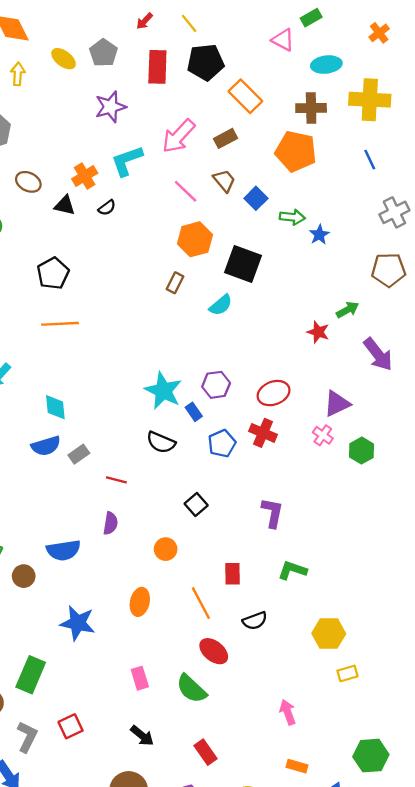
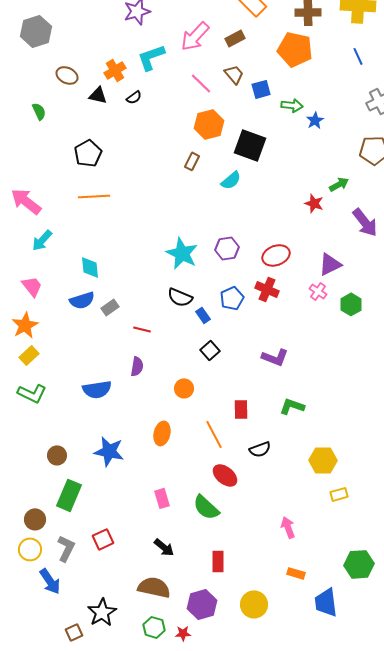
blue square: (256, 198) -> (261, 89), turned 30
blue rectangle: (194, 412) -> (203, 315), moved
purple L-shape: (272, 513) -> (275, 357), turned 100
brown circle: (24, 576) -> (57, 455), moved
red rectangle: (206, 752) -> (218, 561), turned 35

